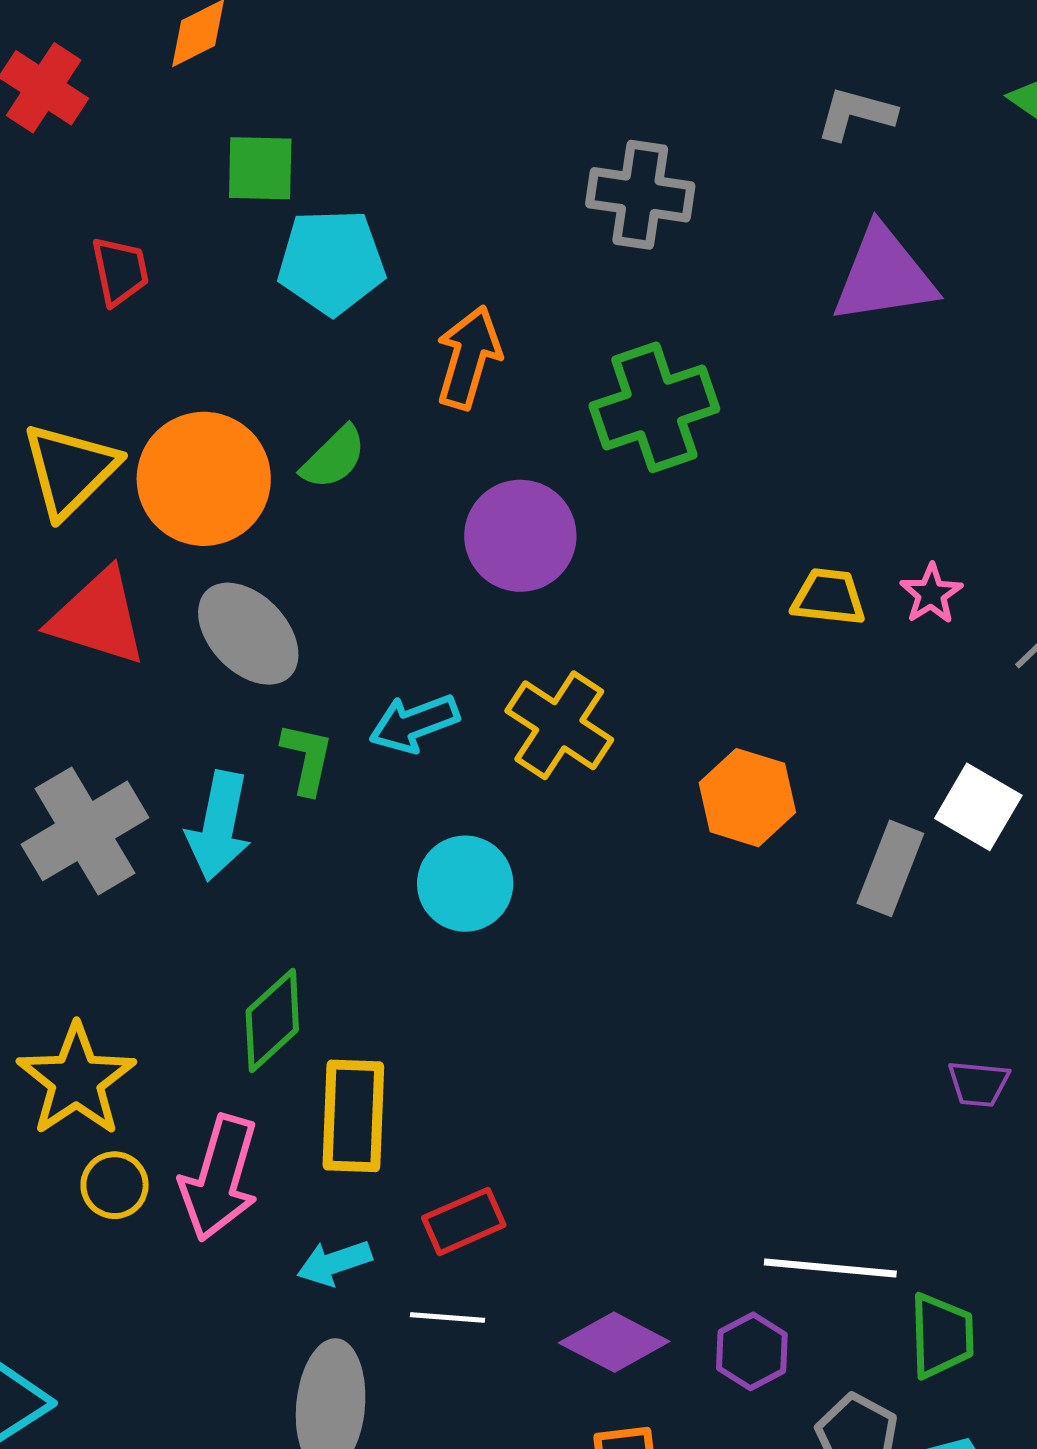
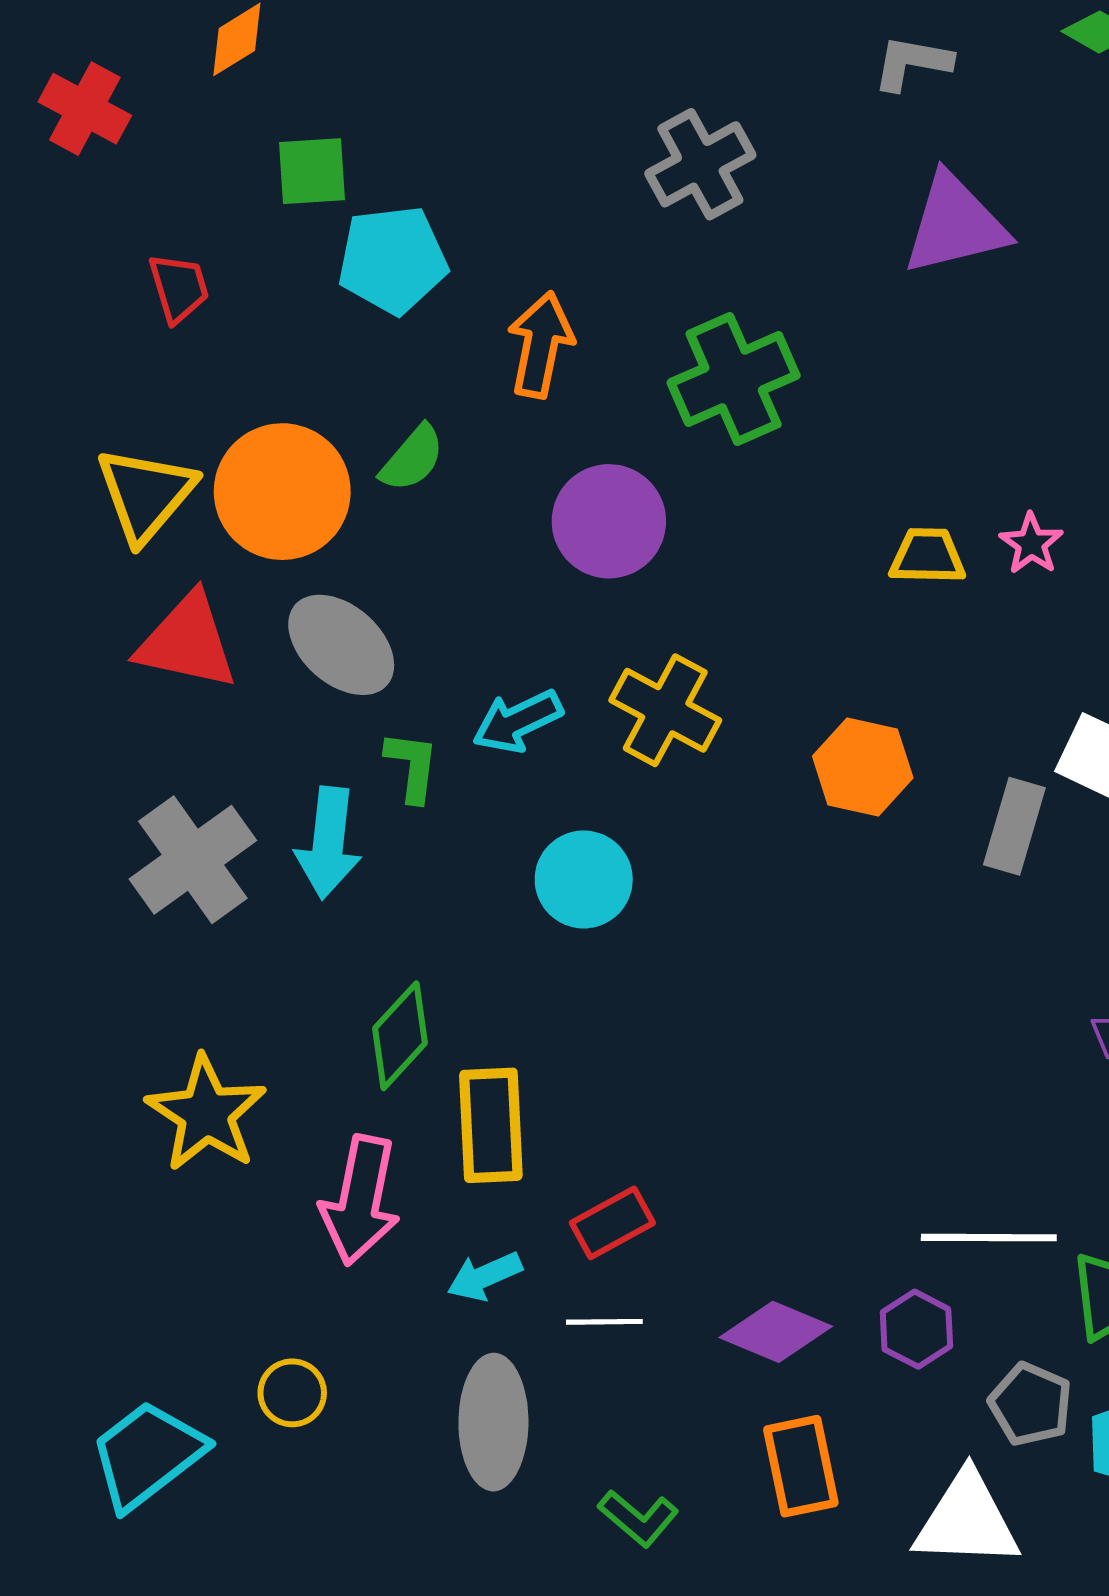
gray cross: (640, 195) -> (700, 164), turned -32
yellow circle: (115, 1185) -> (292, 1393), moved

